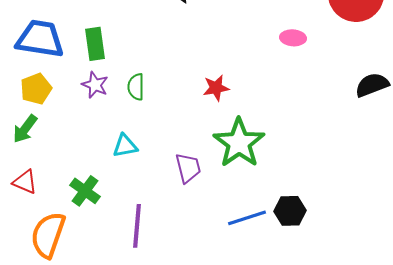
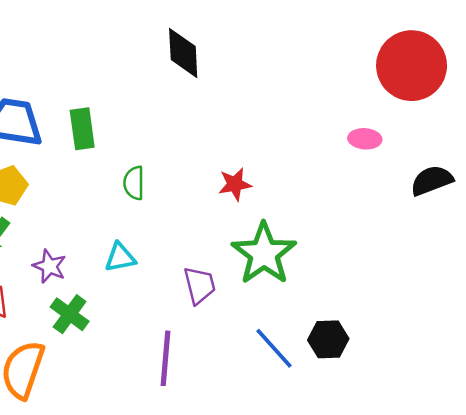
pink ellipse: (293, 38) -> (365, 139), moved
purple star: (95, 85) -> (49, 266), moved
blue line: (247, 218) -> (274, 348), turned 66
purple line: (137, 226) -> (165, 358), moved

